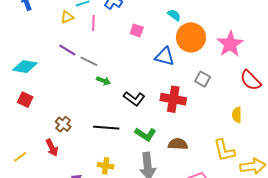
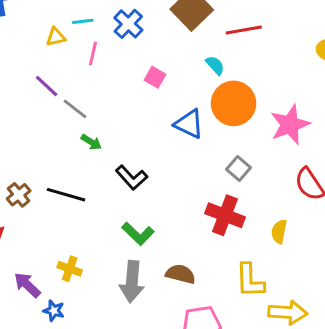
red cross: (173, 99) -> (225, 215), moved
black line: (106, 128) -> (66, 195), moved
brown semicircle: (178, 144) -> (181, 274), moved

